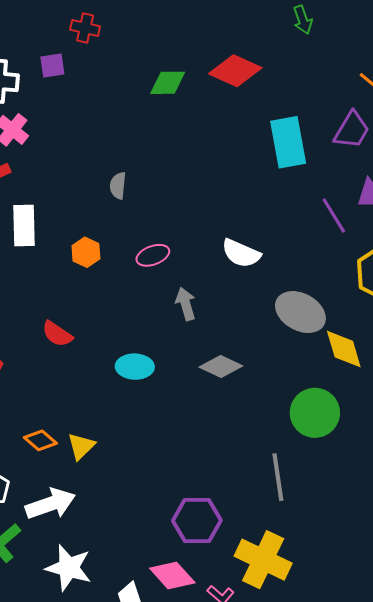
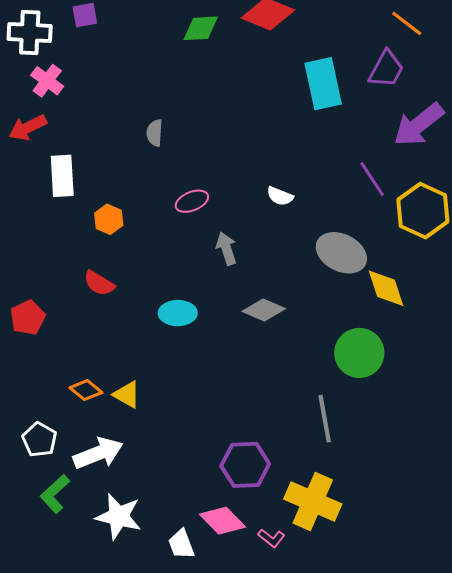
purple line: (334, 215) -> (372, 179), moved
orange hexagon: (86, 252) -> (109, 219), moved
white semicircle: (241, 253) -> (280, 196), size x0.7
yellow triangle: (81, 446) -> (127, 395), turned -44

